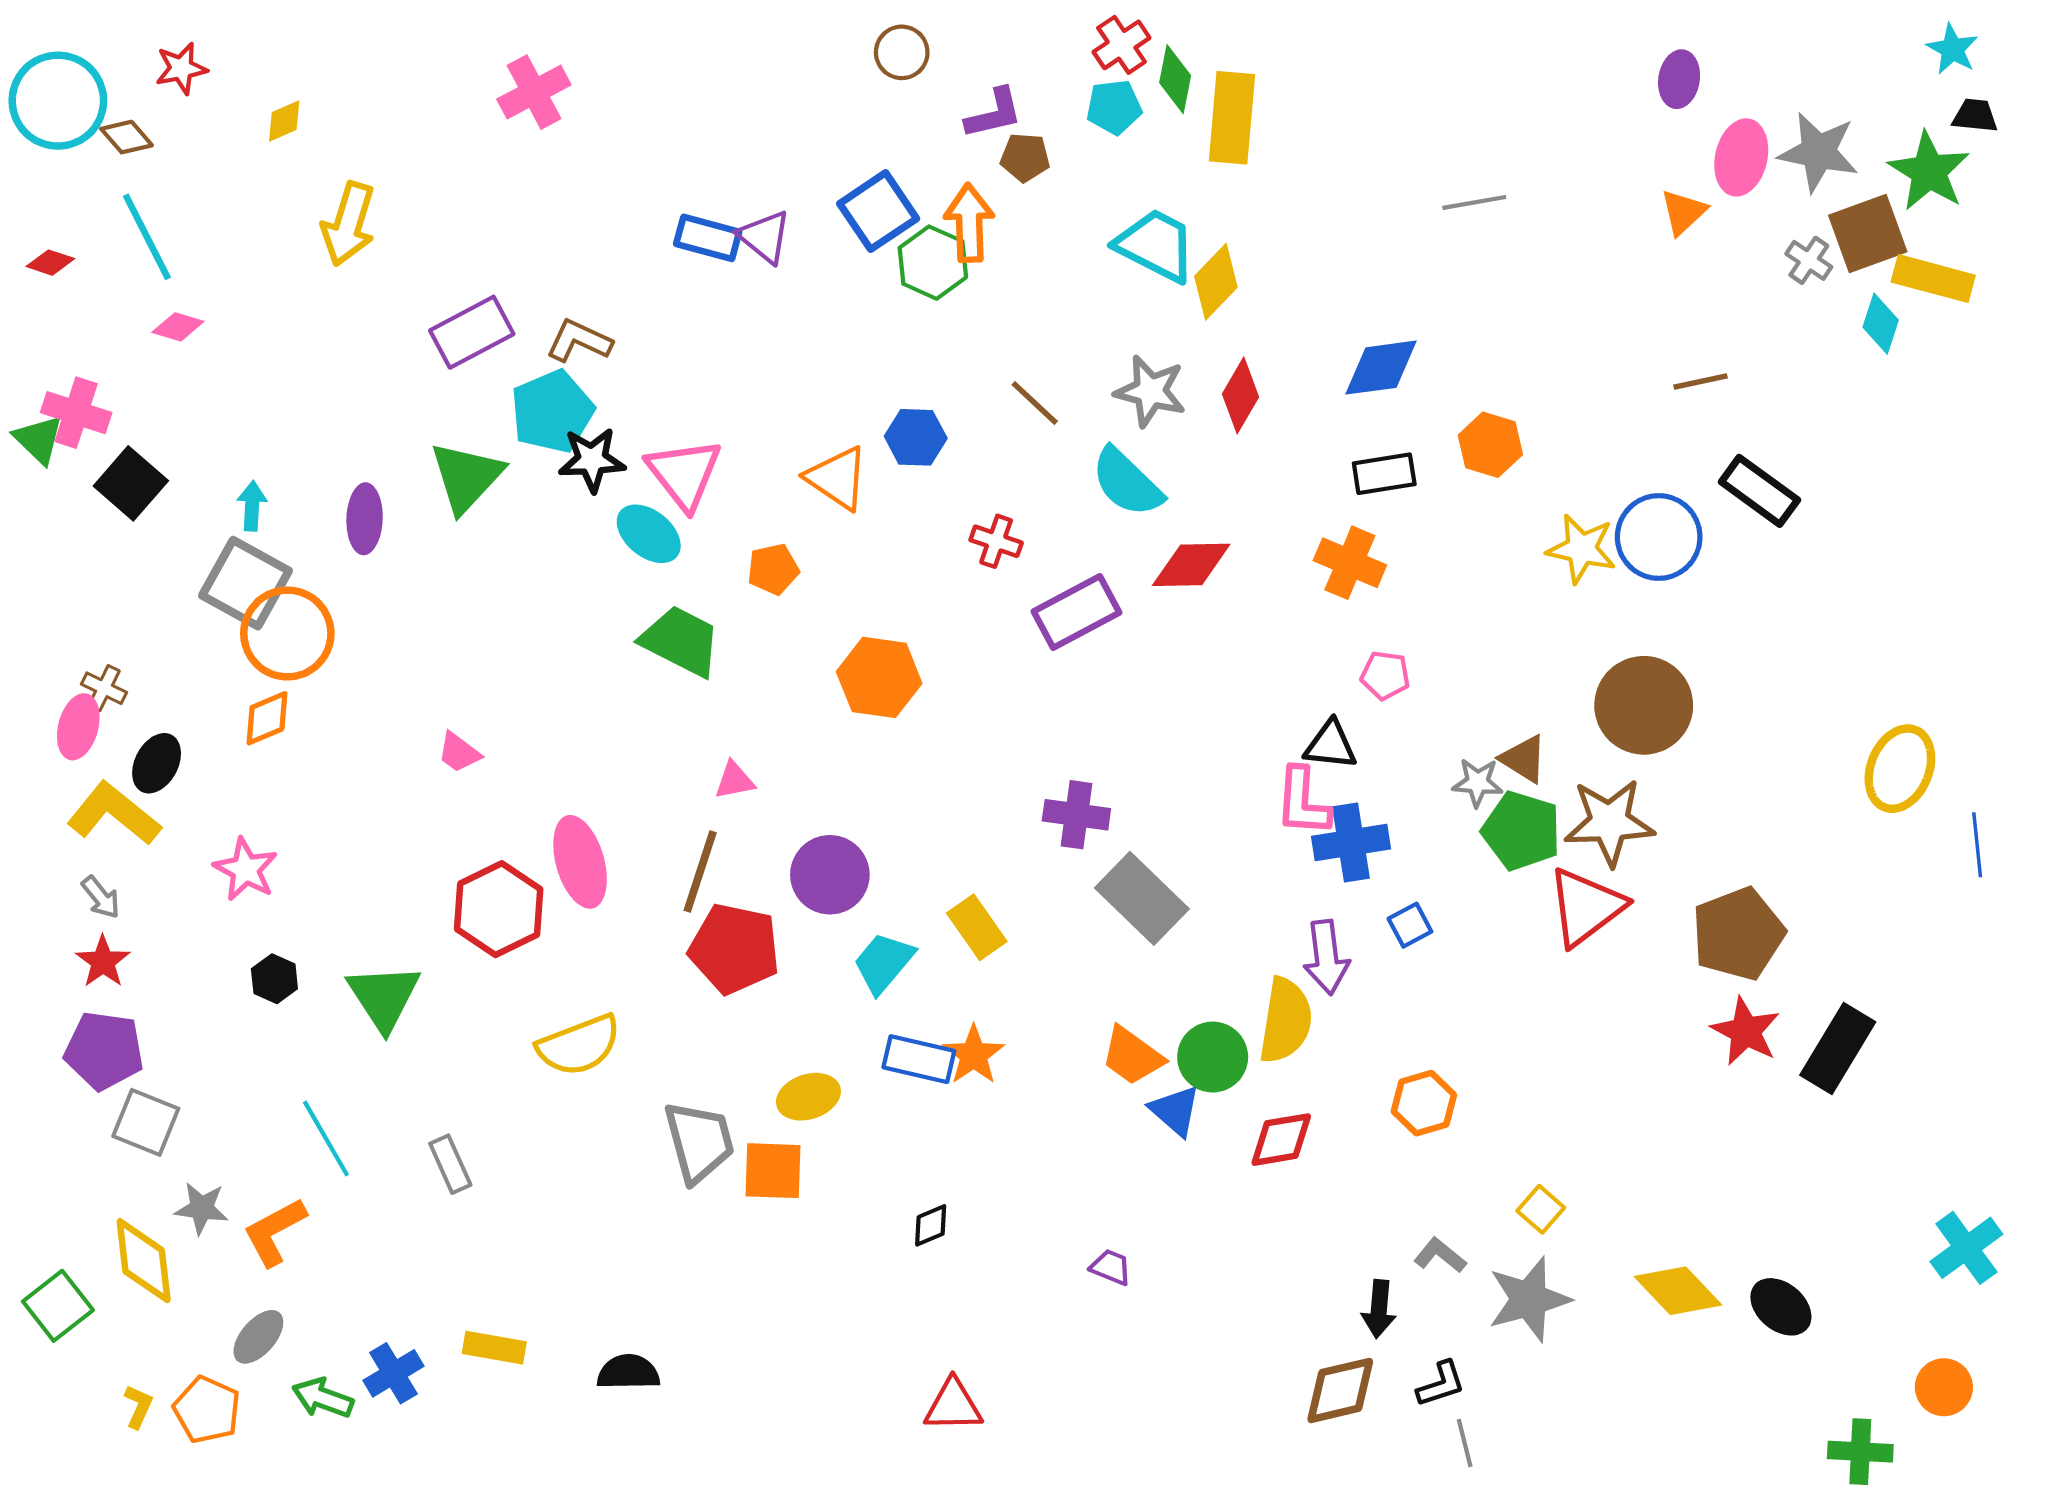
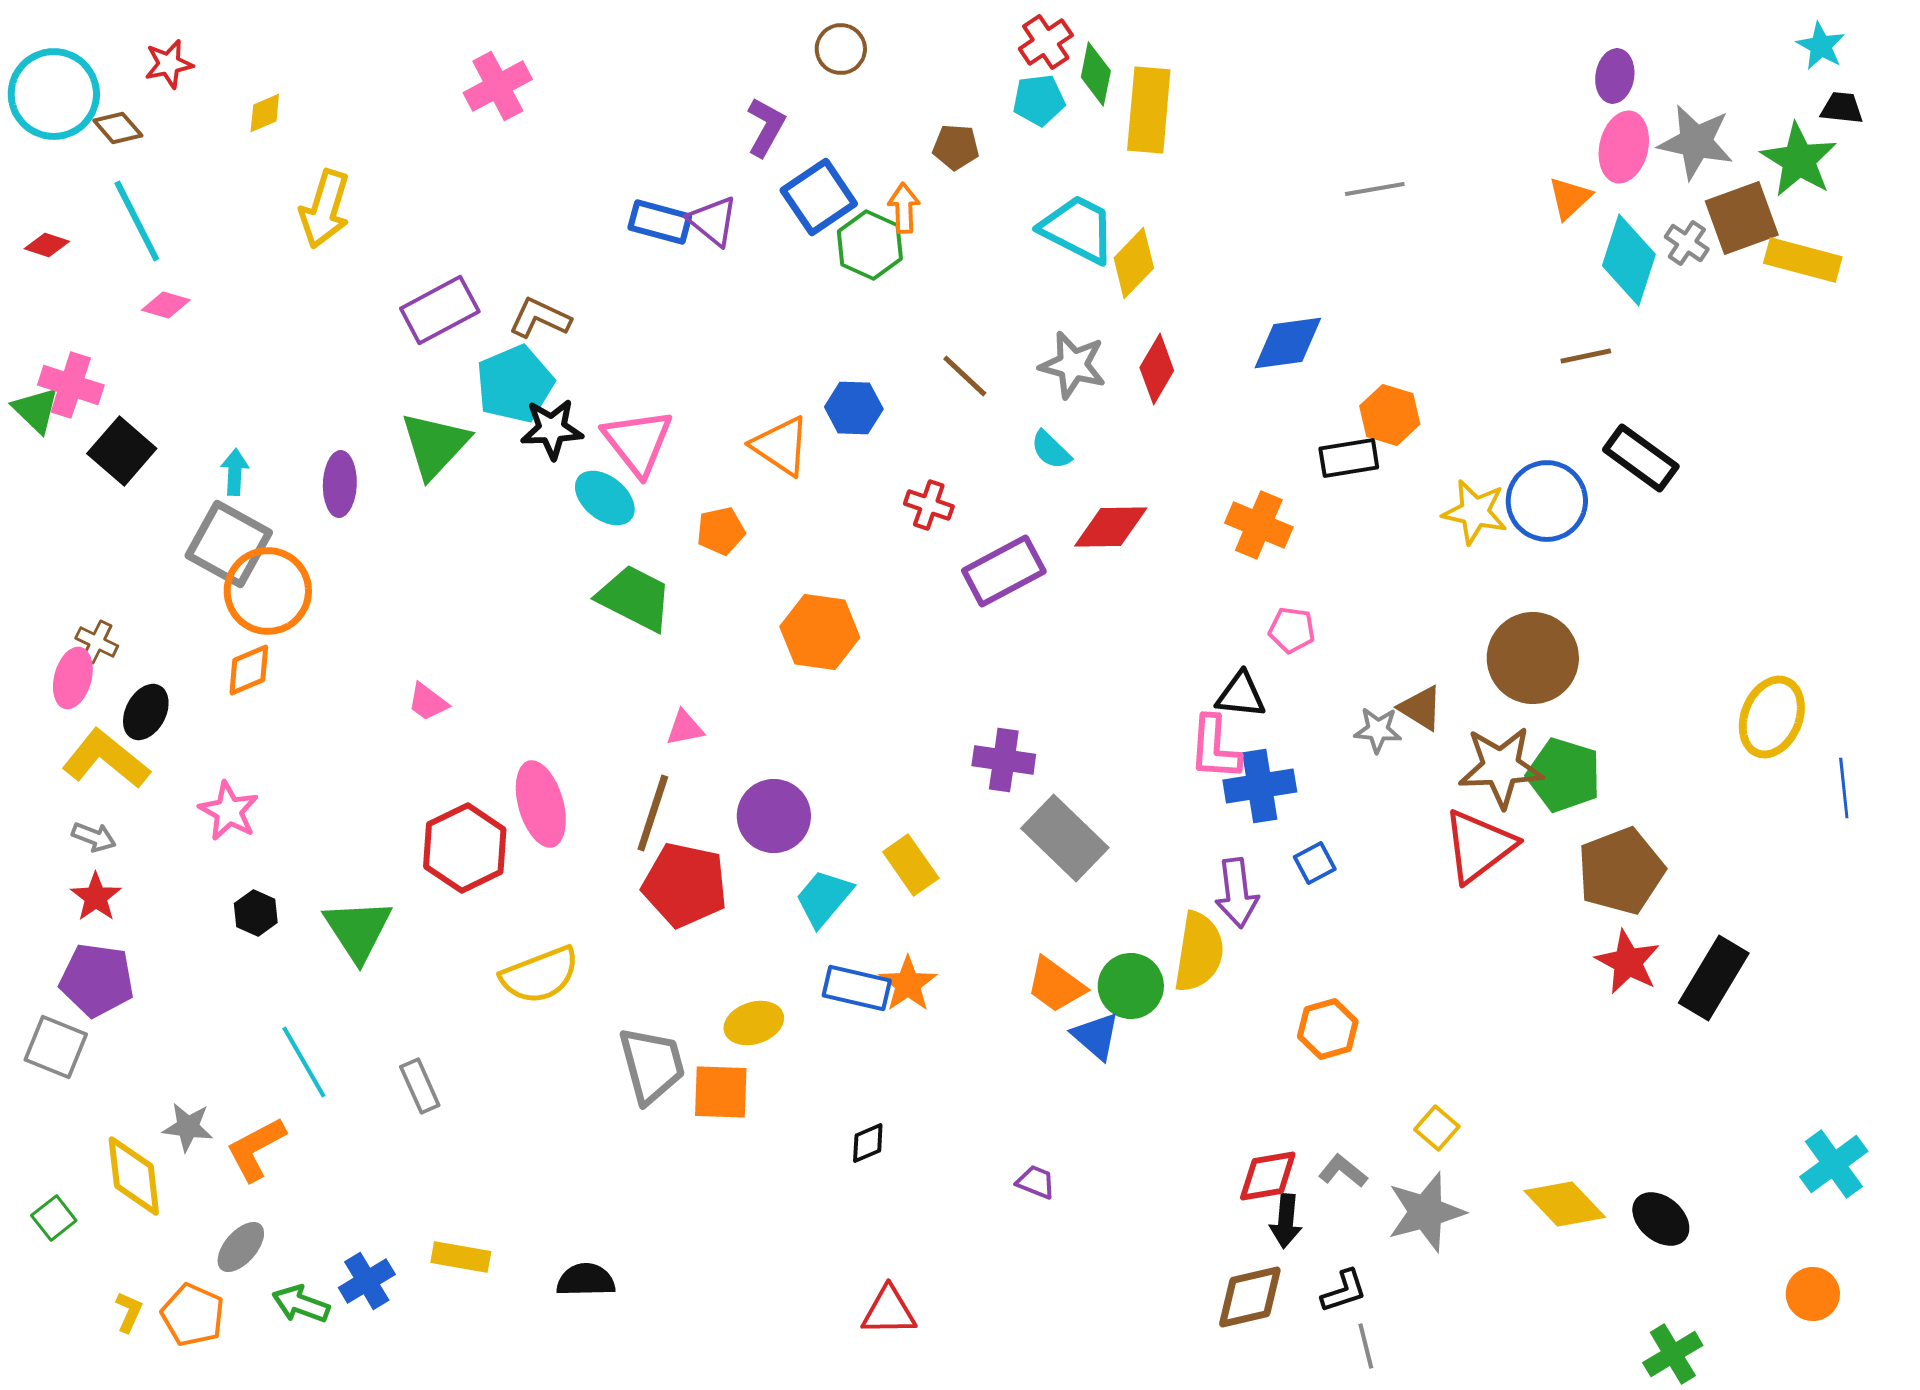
purple ellipse: (1679, 79) -> (1615, 76), moved
purple L-shape: (994, 113) -> (766, 127), moved, turned -48
orange arrow: (969, 223) -> (904, 208), size x0.7
cyan diamond: (1881, 324) -> (1629, 260), moved, size x1.6
black rectangle: (1384, 474) -> (1349, 458), moved
cyan semicircle: (1127, 482) -> (1051, 450), size x0.6
green pentagon: (1521, 831) -> (1564, 775), moved
gray arrow: (101, 897) -> (94, 837), turned -30
gray square: (146, 1122) -> (56, 1047), moved
red diamond: (1281, 1140) -> (1268, 1176), moved
green square: (58, 1306) -> (54, 1218), size x0.7
green cross: (1860, 1452) -> (1673, 1354), moved, turned -34

